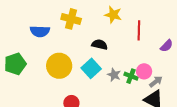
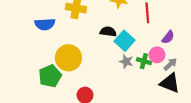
purple semicircle: (167, 46) -> (168, 37), moved
green pentagon: (15, 64) -> (50, 76), moved
cyan square: (91, 68) -> (125, 41), moved

